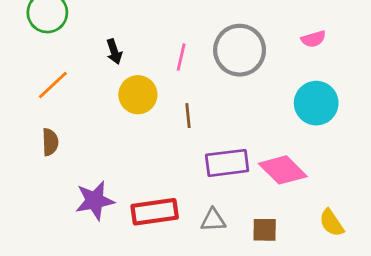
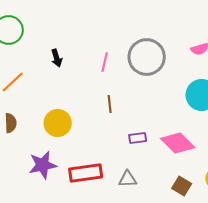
yellow circle: (138, 95) -> (58, 123), moved
purple rectangle: (227, 163) -> (138, 138), size x0.6
brown square: (265, 230) -> (182, 186), moved, turned 30

